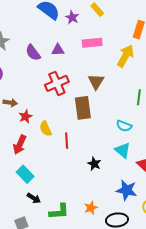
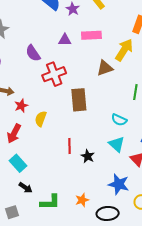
purple triangle: (58, 50) -> (65, 40), moved
purple semicircle: (33, 53) -> (33, 53), moved
brown triangle: (96, 82) -> (105, 68), moved, turned 36
yellow semicircle: (46, 129) -> (41, 119), turned 42
red line: (67, 141) -> (70, 146), moved

